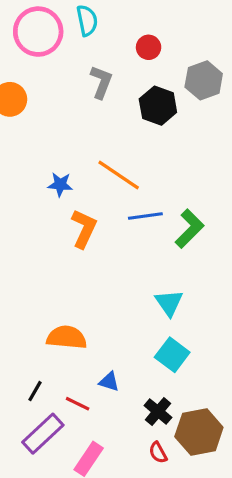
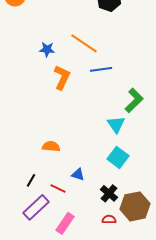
green L-shape: (190, 229) -> (134, 100), moved
orange semicircle: (67, 337) -> (51, 146), size x0.7
red semicircle: (158, 453) -> (109, 219), turned 120

